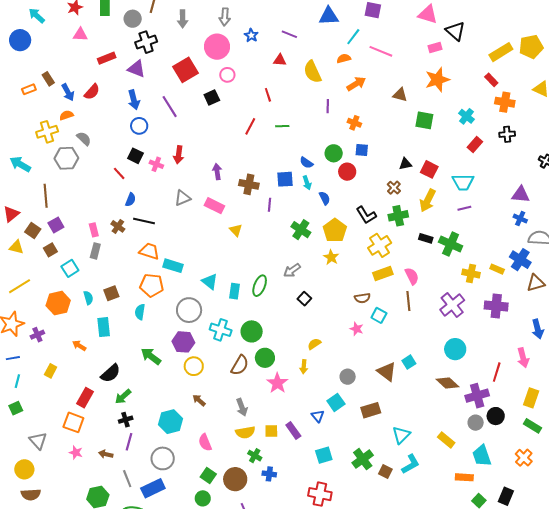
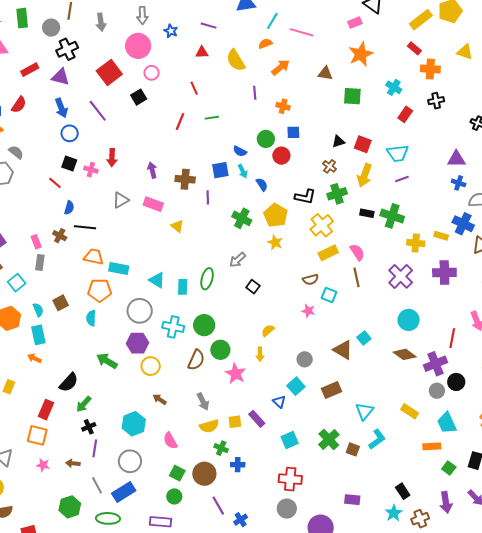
black L-shape: (366, 215) -> (305, 197), turned -40
cyan rectangle: (104, 327) -> (38, 335), moved

